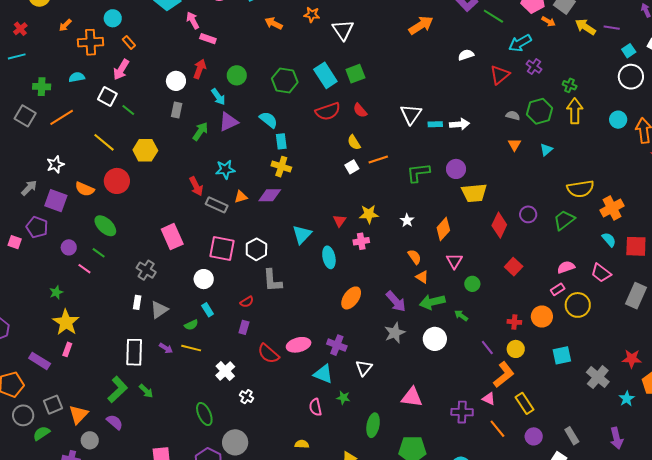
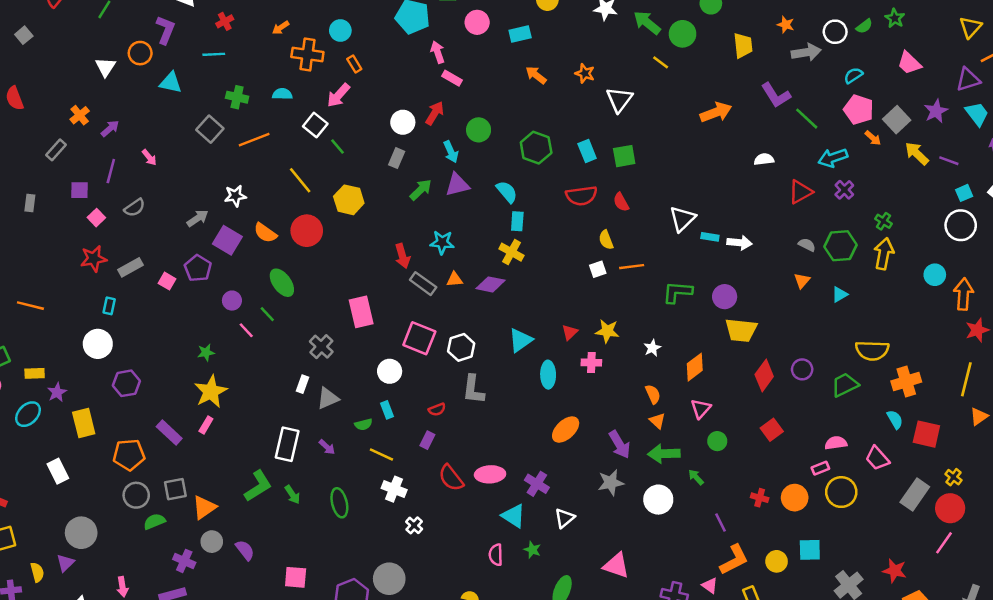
cyan rectangle: (325, 75) -> (587, 151), size x0.7
yellow line: (191, 348) -> (381, 454), moved
yellow circle: (516, 349) -> (777, 561), moved
white cross: (225, 371) -> (394, 489), turned -36
green ellipse: (204, 414) -> (339, 503), moved
purple semicircle: (115, 422) -> (245, 550), moved

